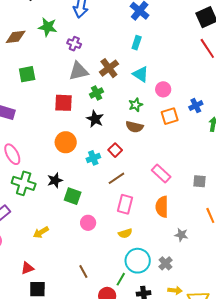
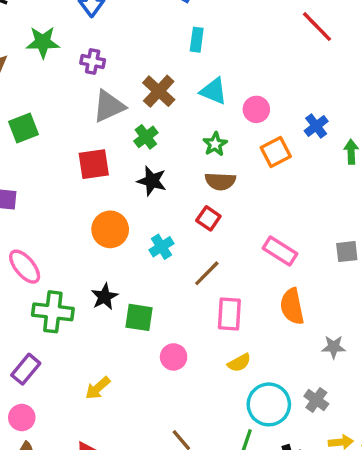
red square: (115, 150) -> (208, 218), moved

